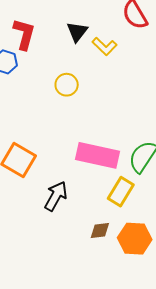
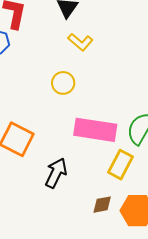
yellow L-shape: (104, 46) -> (80, 42), moved
yellow circle: (67, 85) -> (63, 83), moved

